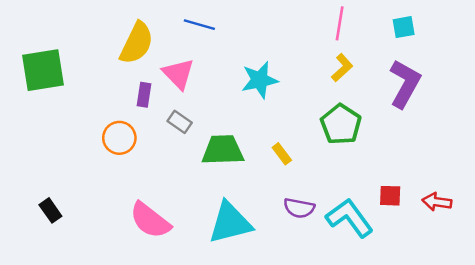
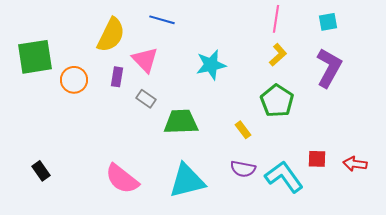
orange circle: (119, 138) -> (74, 80), moved
yellow rectangle: (282, 154) -> (243, 130), moved

